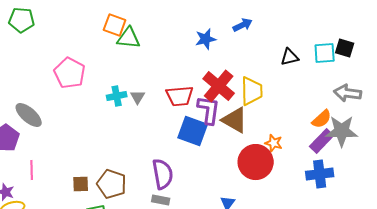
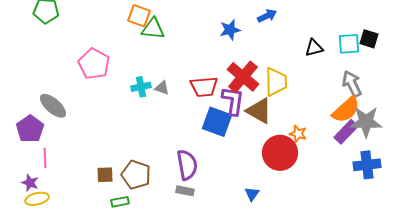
gray arrow: (348, 93) -> (352, 84), moved, turned 56
gray triangle: (138, 97) -> (162, 88), turned -42
orange semicircle: (322, 119) -> (346, 110), size x1.4
pink line: (32, 170) -> (45, 158), moved
blue cross: (320, 174) -> (367, 165), moved

